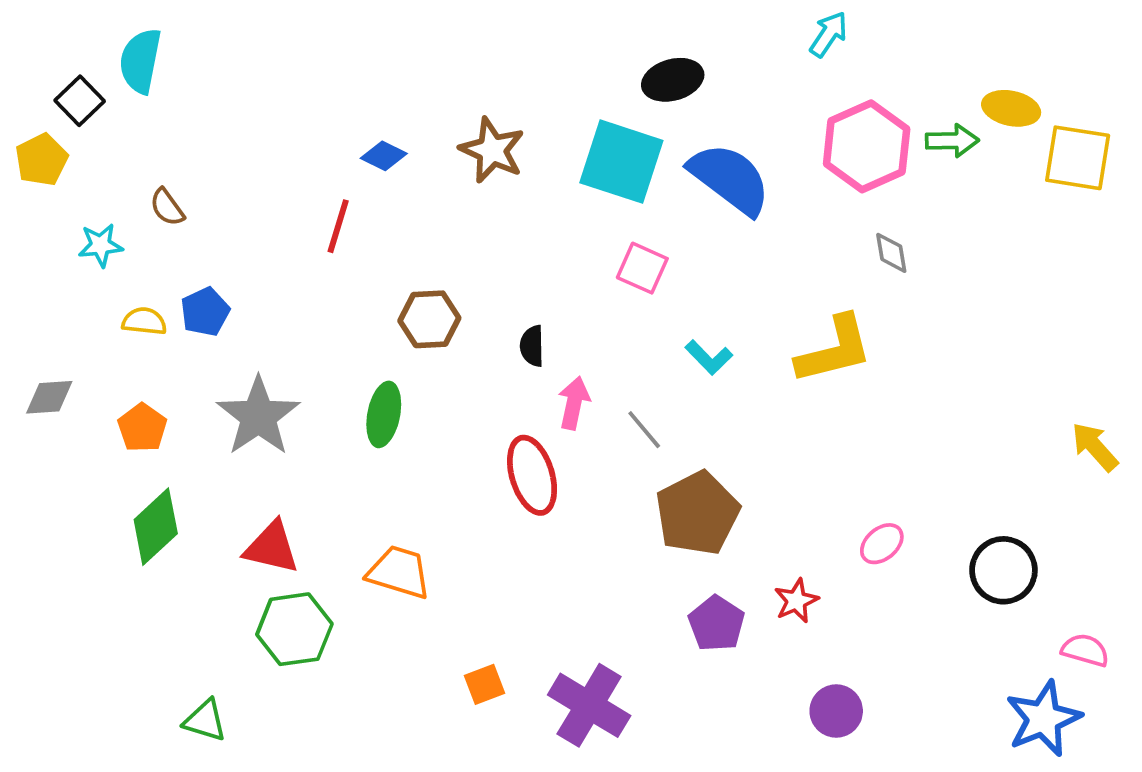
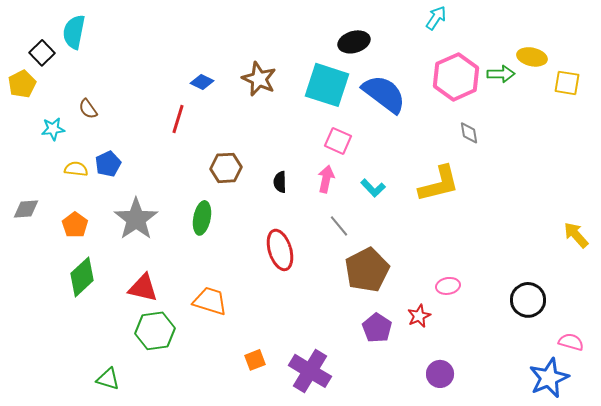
yellow square: (1078, 158) -> (567, 83), size x0.7
pink arrow: (574, 403) -> (326, 179), moved
pink ellipse: (882, 544) -> (448, 286), moved, turned 30

